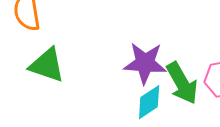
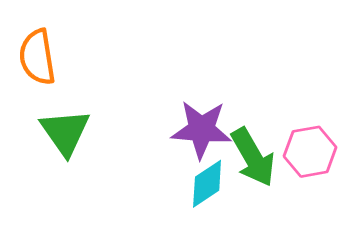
green triangle: (47, 65) -> (65, 132), turned 36

